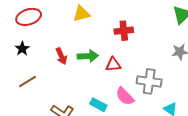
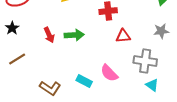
red triangle: (113, 65) -> (123, 36), moved
gray cross: (149, 81) -> (145, 61), moved

